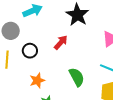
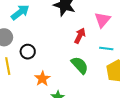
red arrow: (61, 42) -> (80, 36), moved

